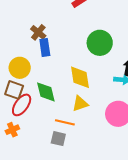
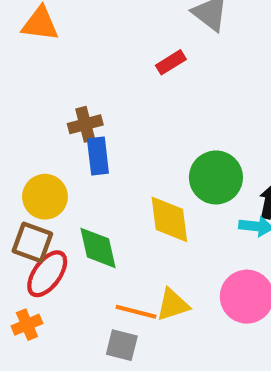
brown cross: (38, 32) -> (85, 124), turned 35
green circle: (100, 43) -> (216, 177), moved
yellow triangle: (80, 104) -> (173, 305), moved

